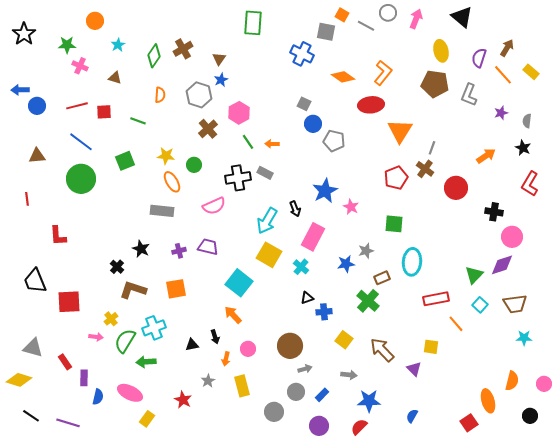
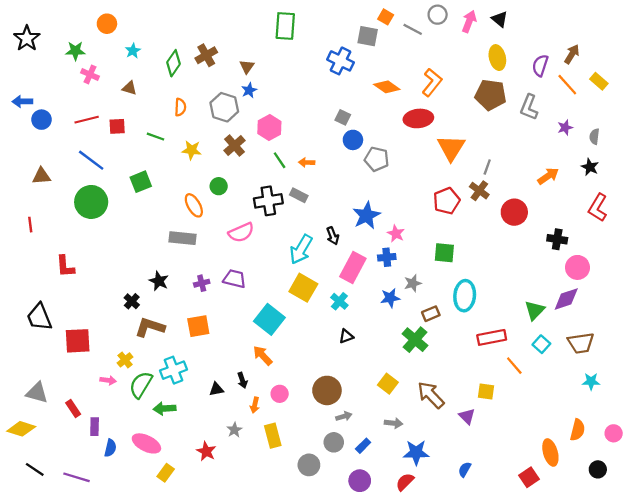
black triangle: (462, 17) -> (500, 19), moved, size x0.7
yellow star: (166, 156) -> (192, 150), moved
blue cross: (324, 312) -> (387, 257), moved

